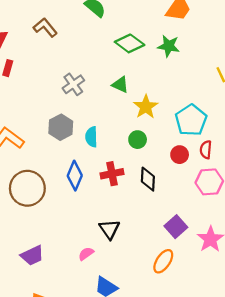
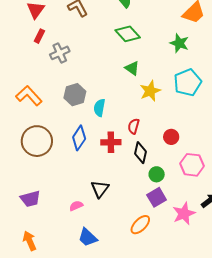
green diamond: (130, 43) -> (128, 34), moved
gray cross: (73, 84) -> (60, 53), moved
cyan pentagon: (191, 120) -> (188, 83), moved
green circle: (138, 140) -> (157, 174), moved
red semicircle: (206, 150) -> (134, 126), moved

